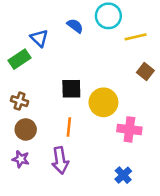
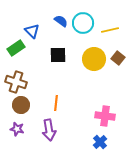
cyan circle: (108, 16) -> (83, 23), moved
black square: (71, 89) -> (58, 55), moved
brown cross: (20, 101) -> (16, 82), size x1.5
yellow circle: (103, 102) -> (94, 59), moved
pink cross: (129, 129) -> (105, 116), moved

